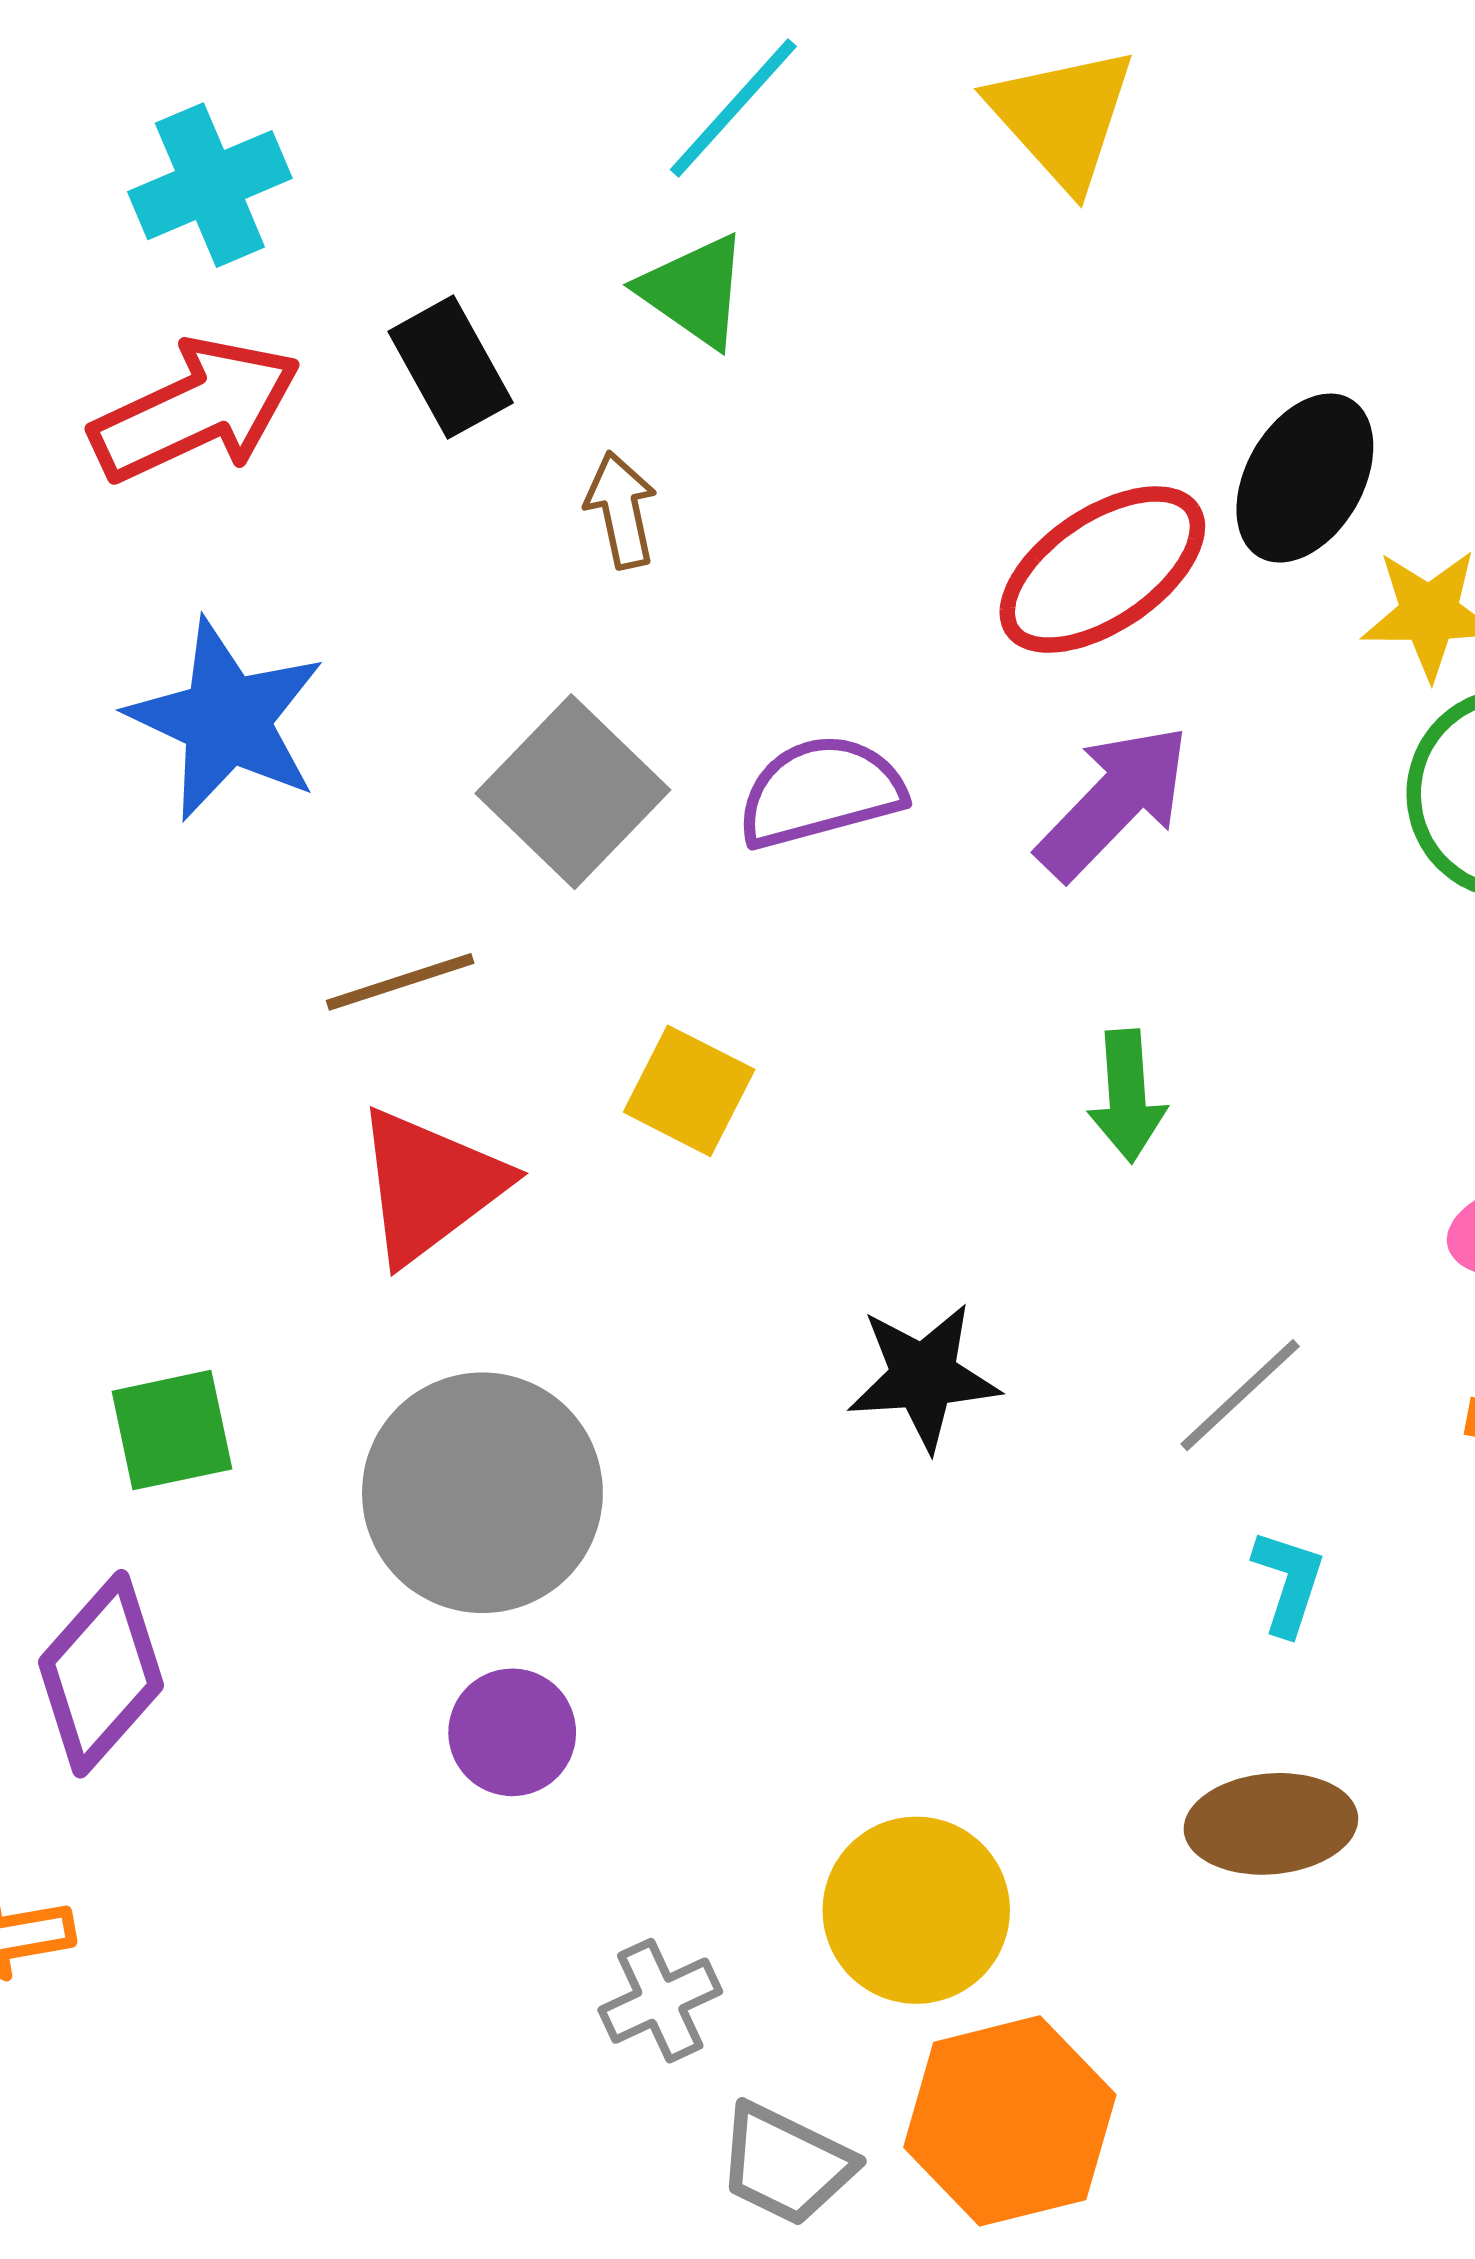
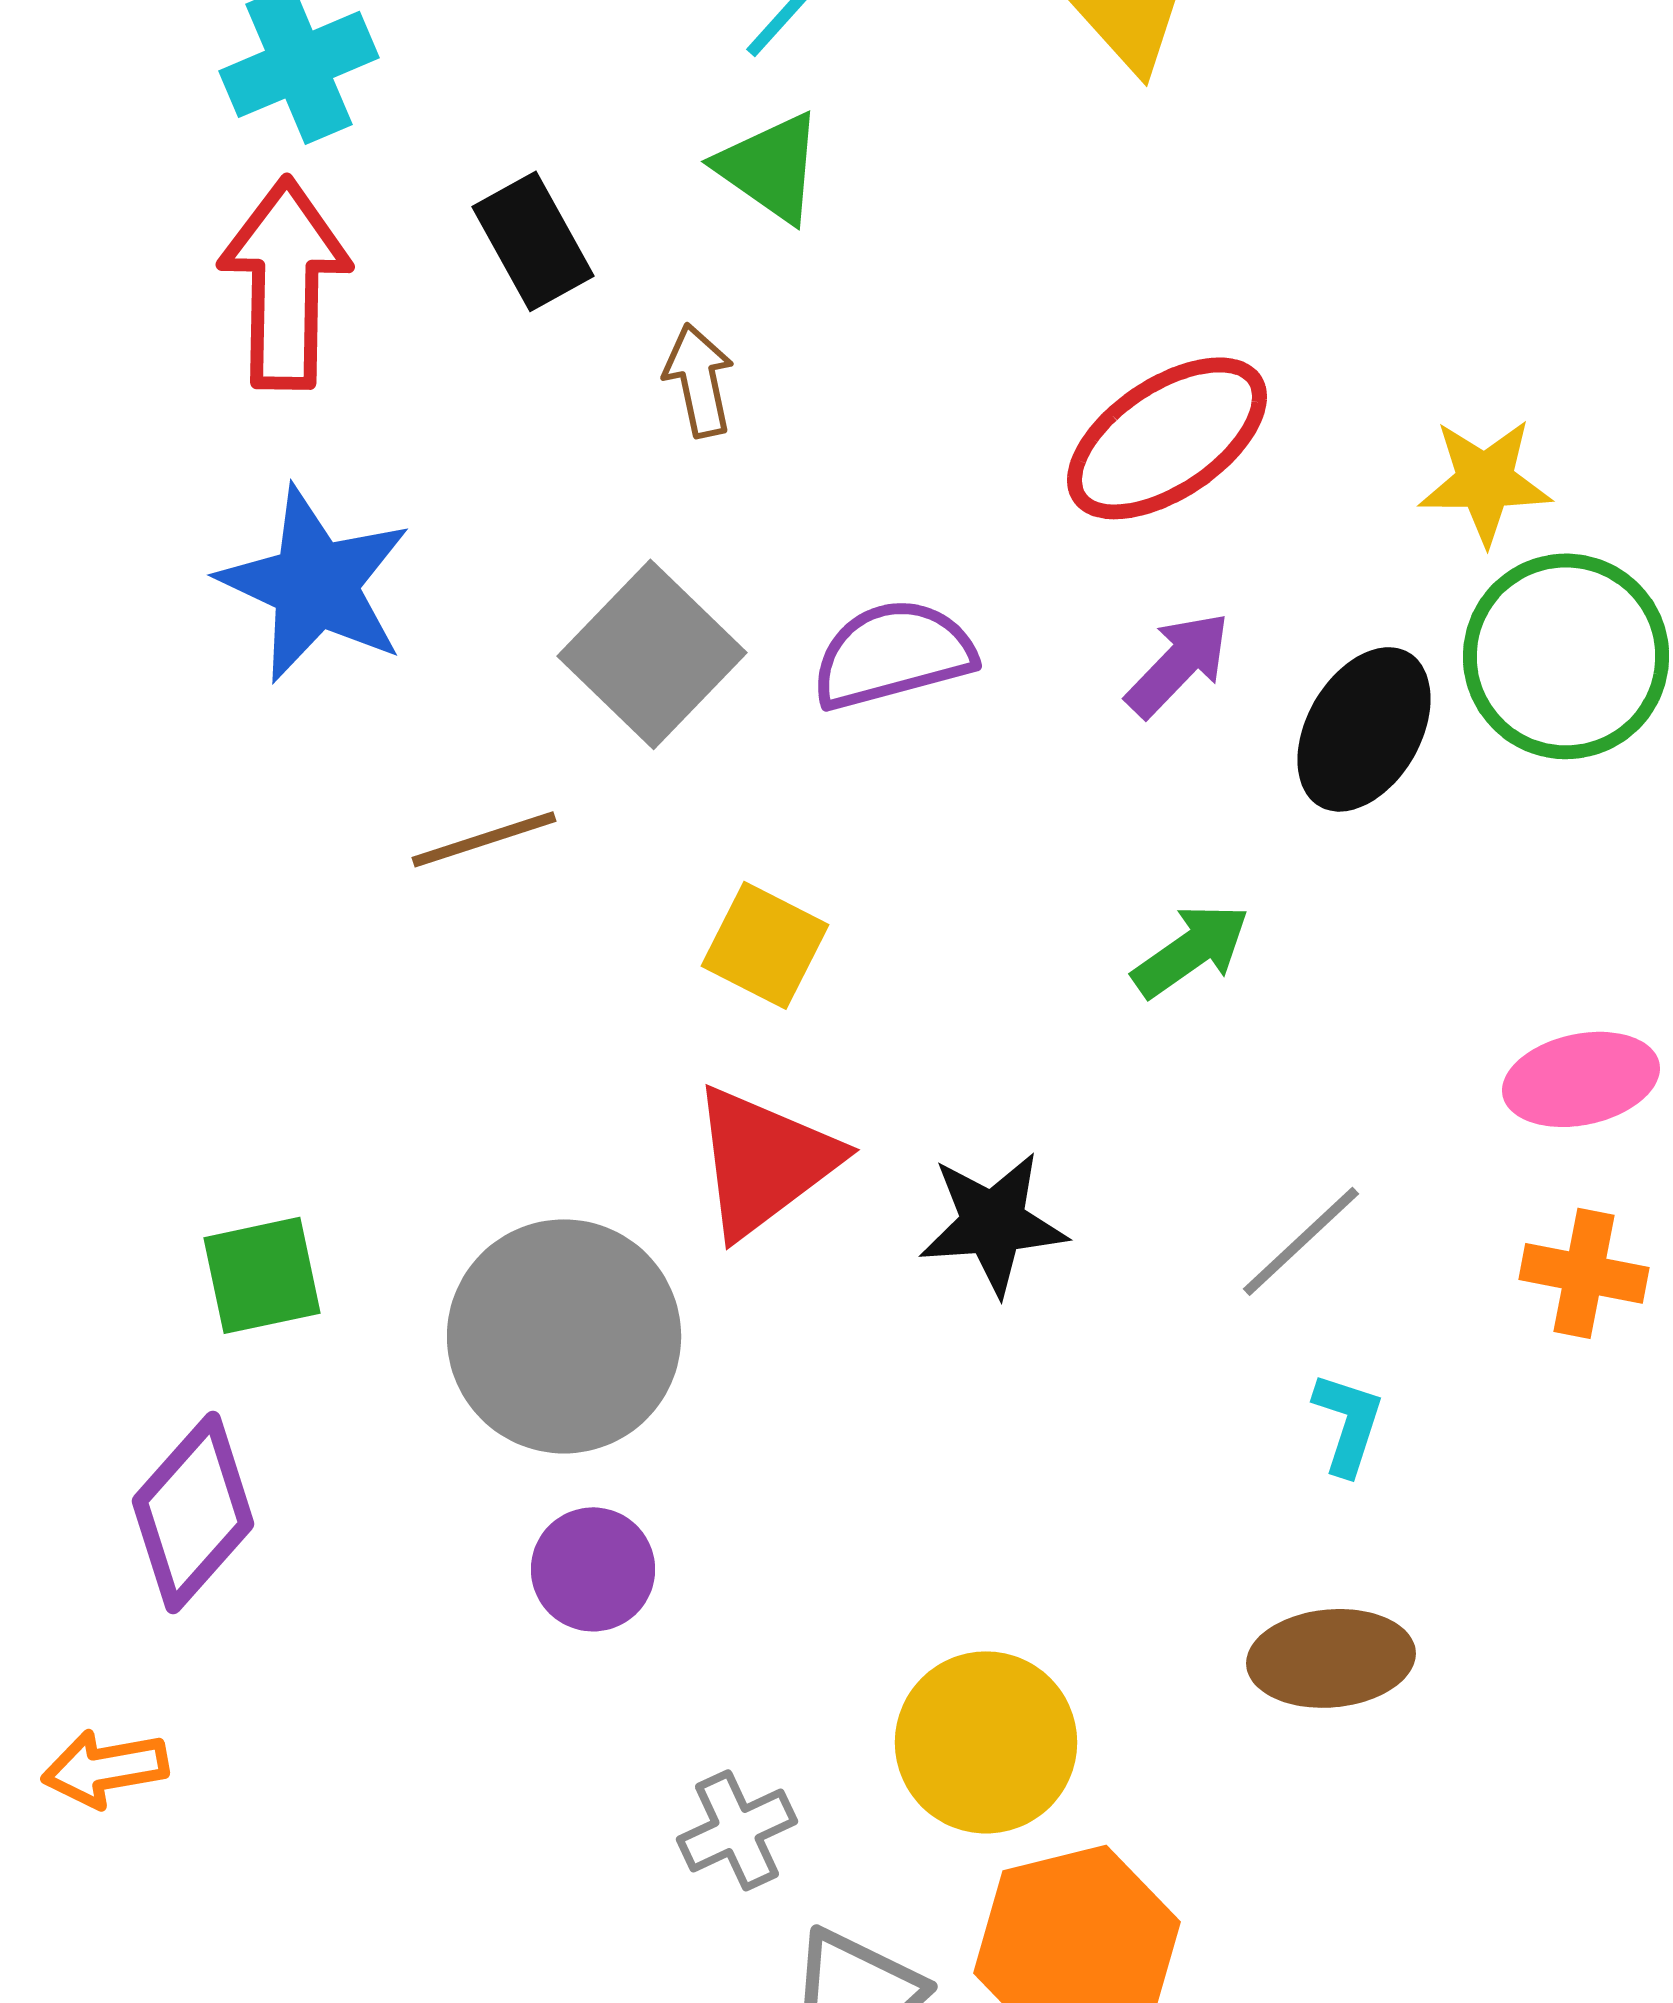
red arrow: (196, 410) -> (285, 283), turned -64
black ellipse: (1305, 478) -> (1364, 729), moved
purple arrow: (1114, 802) -> (1178, 664), size x0.7
green arrow: (1127, 1096) -> (1191, 950), turned -121
red triangle: (430, 1185) -> (764, 1161), moved

